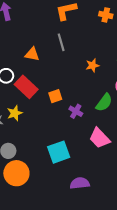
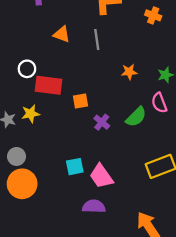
orange triangle: (32, 54) -> (62, 34), moved
red rectangle: (26, 87) -> (48, 85), turned -45
pink trapezoid: (99, 138) -> (101, 176), moved
cyan square: (59, 152) -> (75, 167), size x0.7

